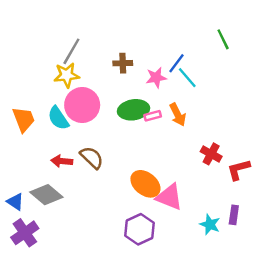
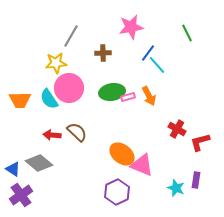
gray line: (71, 51) -> (71, 36), moved
pink star: (156, 78) -> (131, 27), moved, size x1.4
orange trapezoid: (24, 119) -> (20, 100), turned 110

